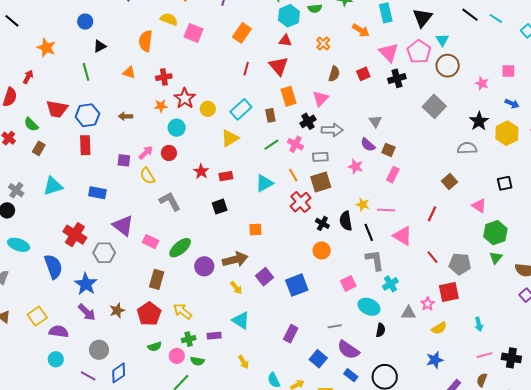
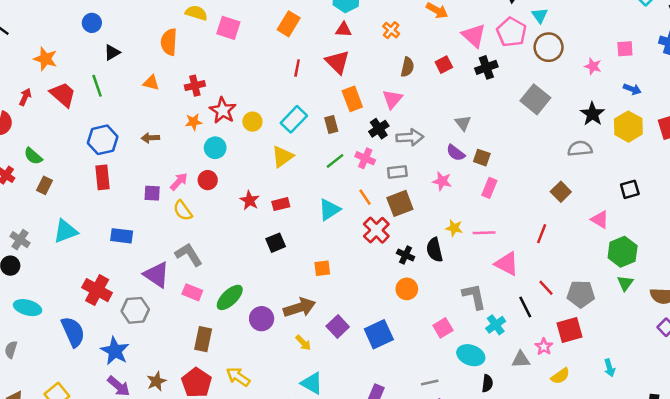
red trapezoid: (57, 109) -> (63, 95), moved, turned -145
gray L-shape: (170, 201) -> (189, 255), moved
black line: (369, 232) -> (525, 307), moved

